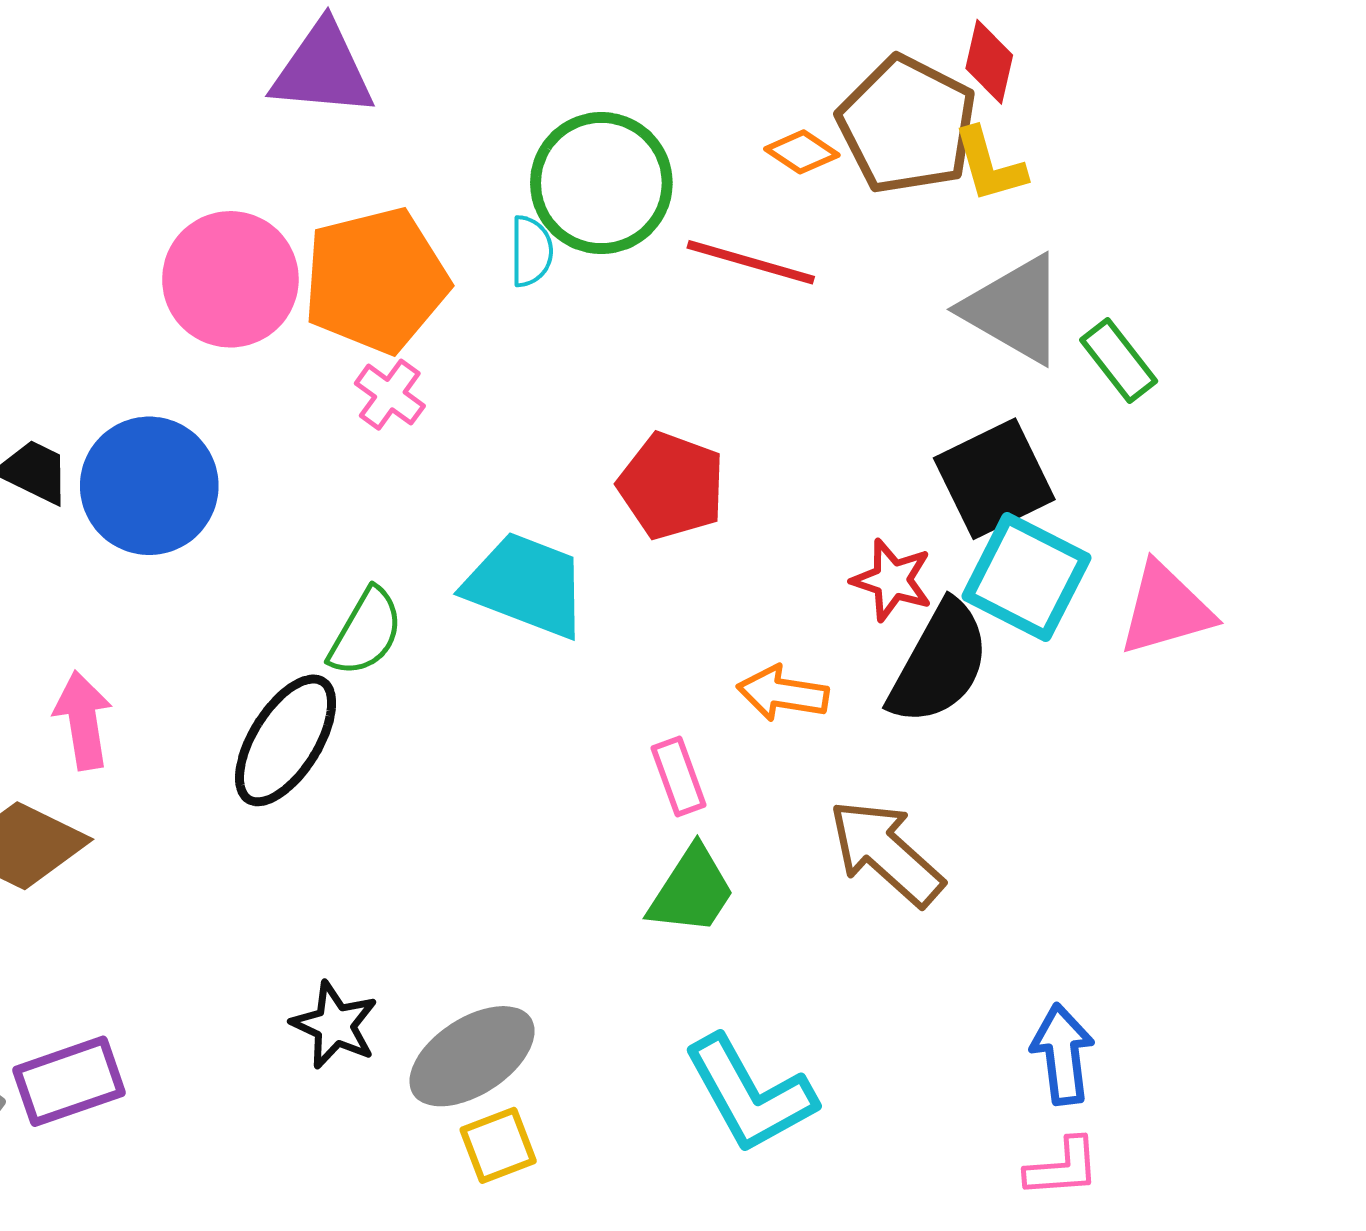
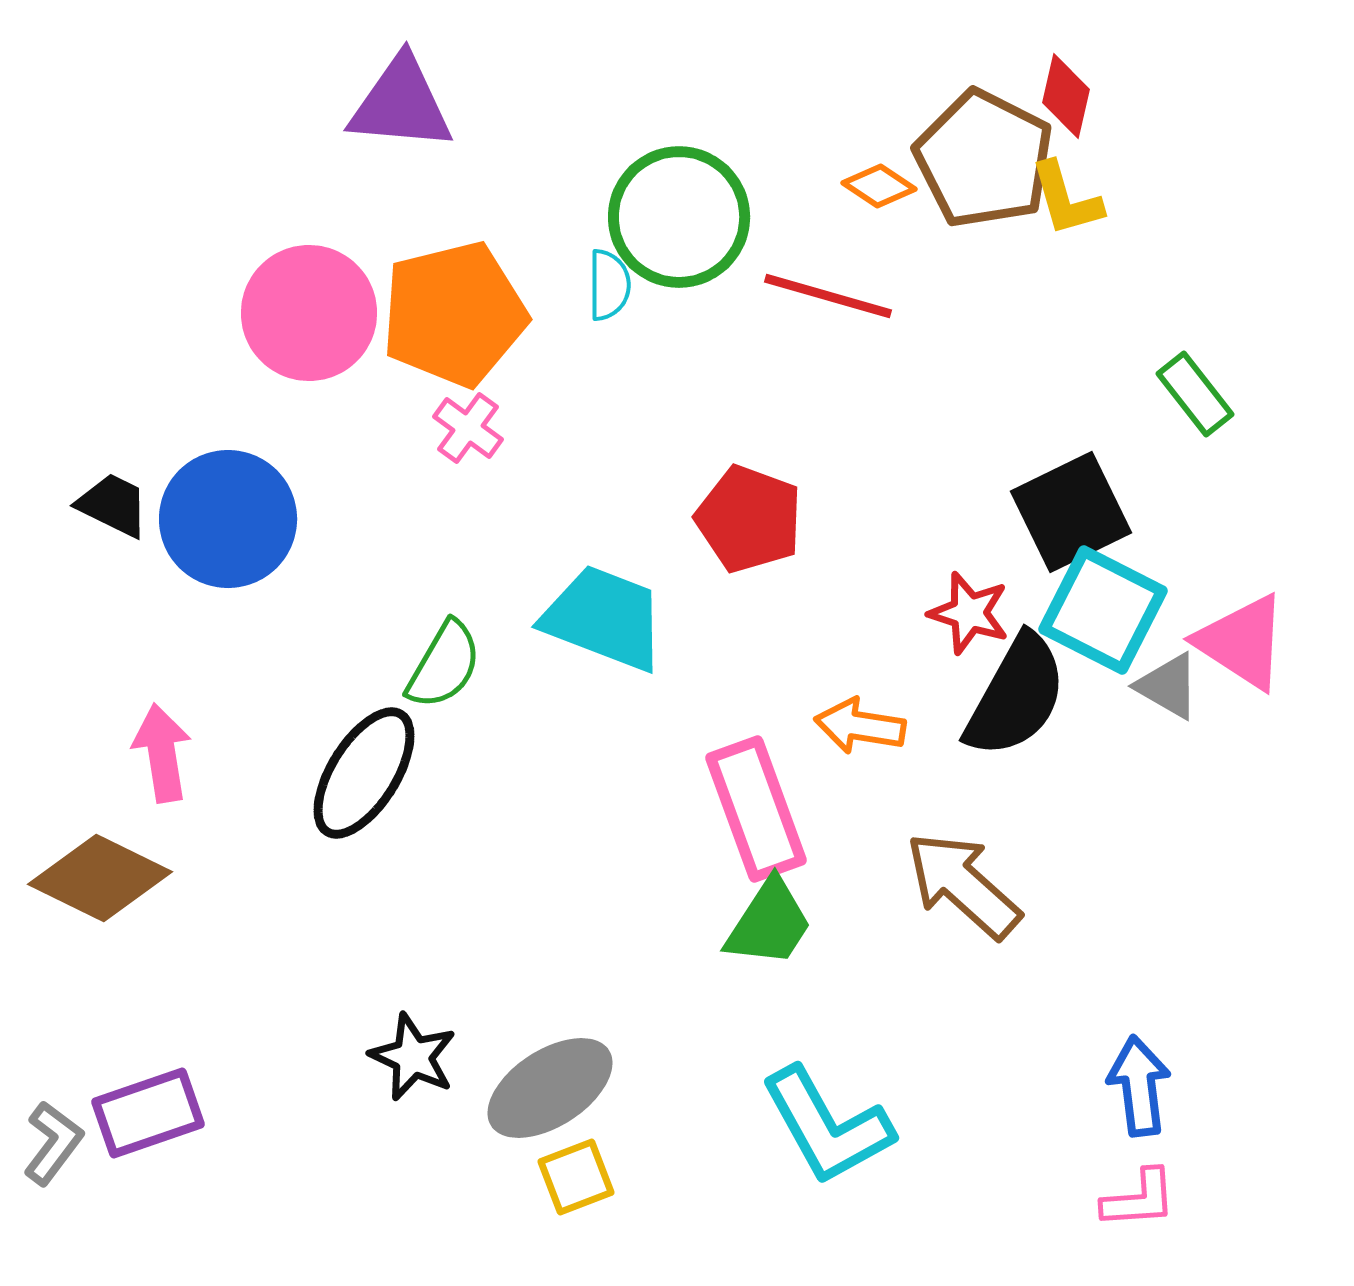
gray triangle: (1014, 309) -> (1168, 686), moved, size x0.6
pink triangle: (1166, 609) -> (1242, 642), turned 49
pink rectangle: (679, 777) -> (756, 809), size x1.8

